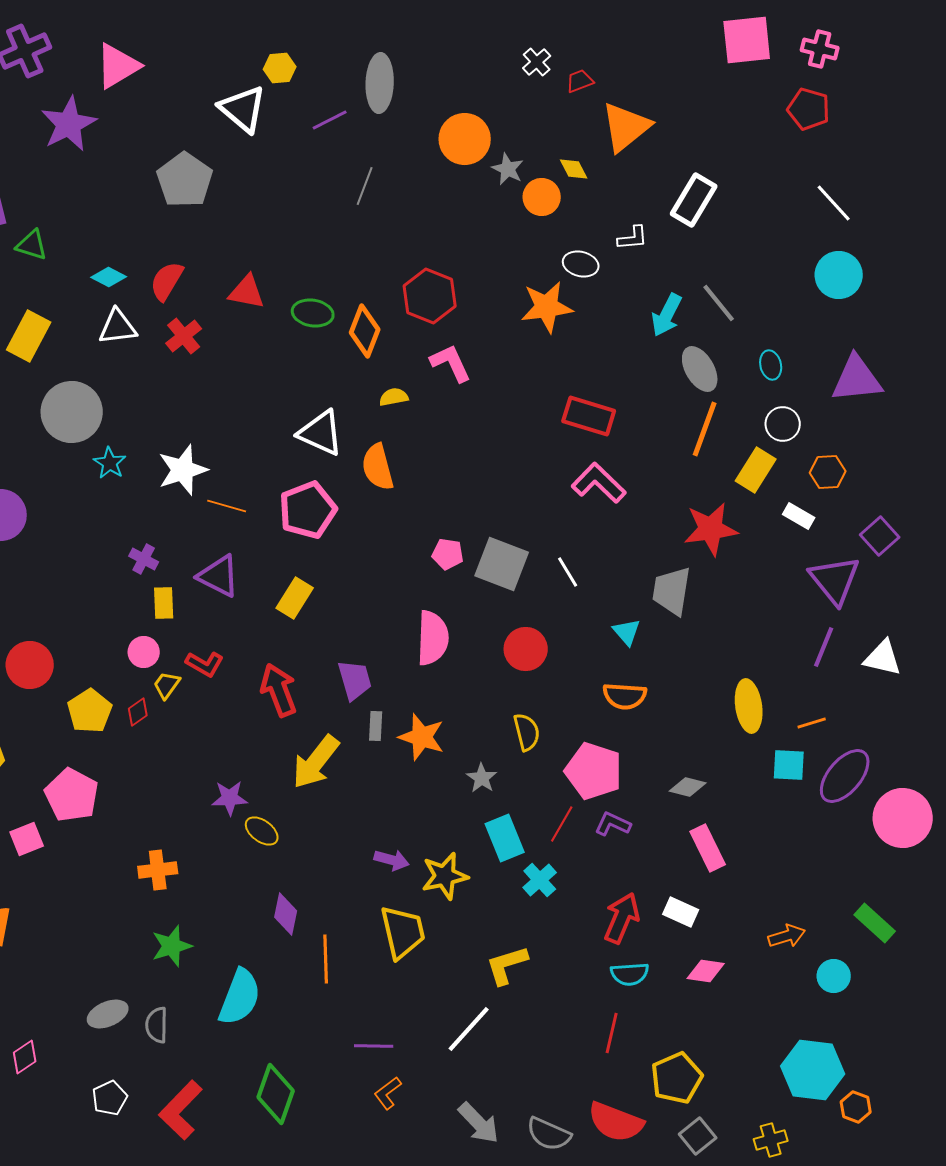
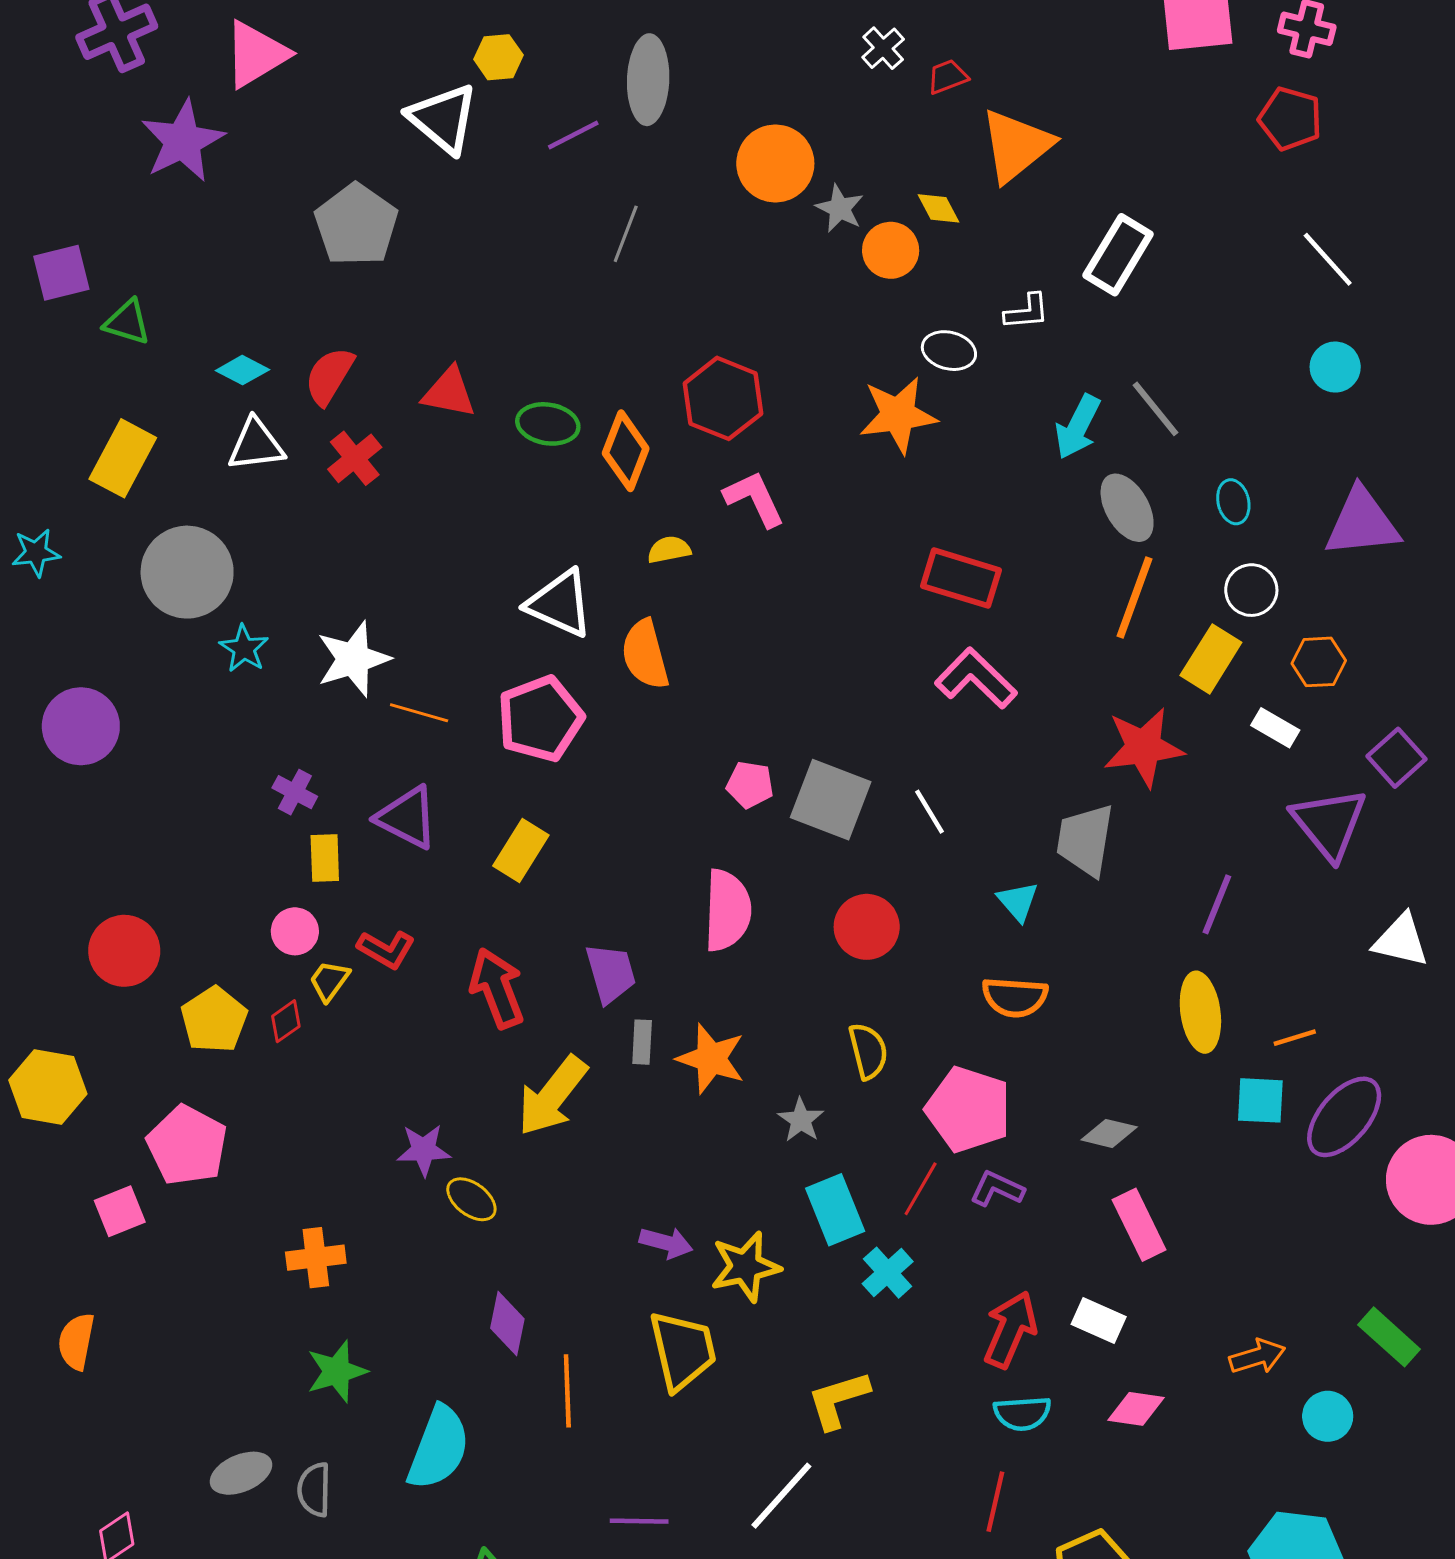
cyan circle: (839, 275) -> (1335, 367), size x0.7
purple line: (824, 647) -> (1217, 904), moved

